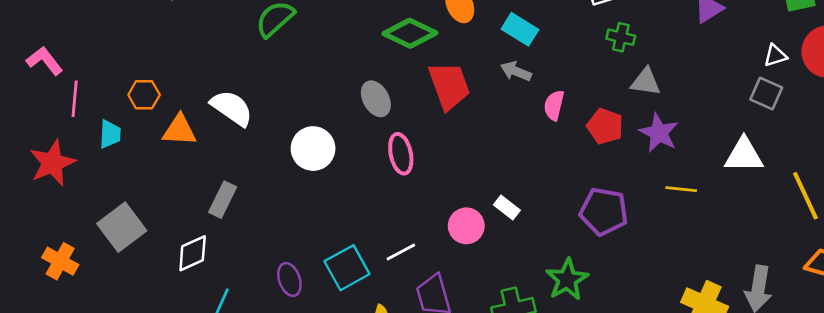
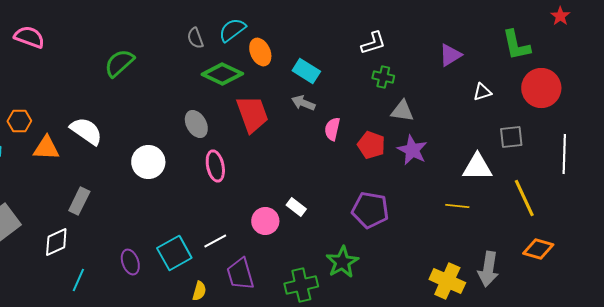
white triangle: (775, 56) -> (482, 92), moved
gray square: (766, 94) -> (511, 137), moved, turned -30
yellow line: (681, 189) -> (457, 206), moved

